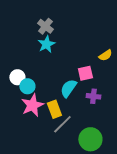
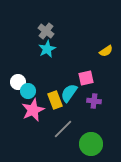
yellow semicircle: (105, 55) -> (106, 51), moved
yellow rectangle: (54, 109) -> (55, 100), moved

